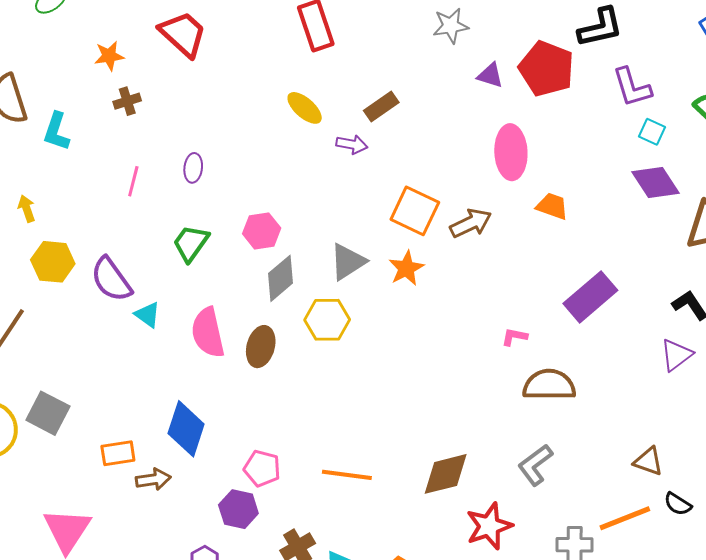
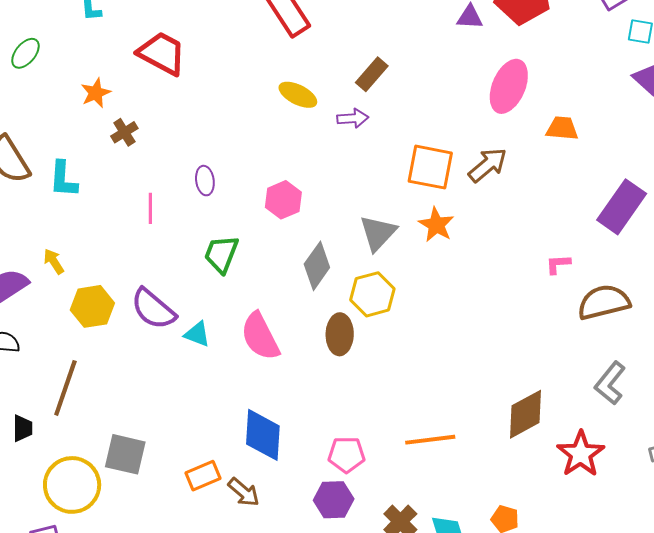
pink ellipse: (511, 152) -> (509, 86), turned 40
pink hexagon: (262, 231) -> (283, 200), moved
brown ellipse: (261, 347) -> (340, 334), moved
brown arrow: (153, 479) -> (244, 492), turned 64

